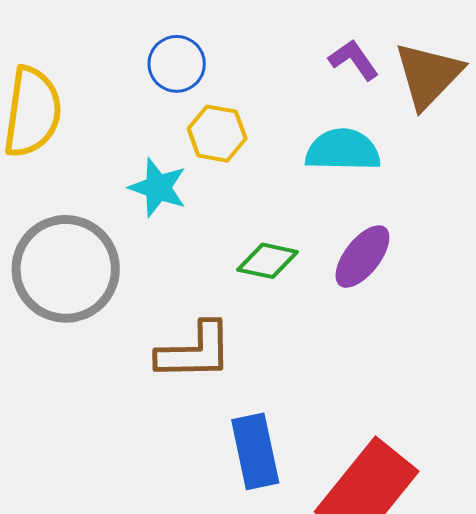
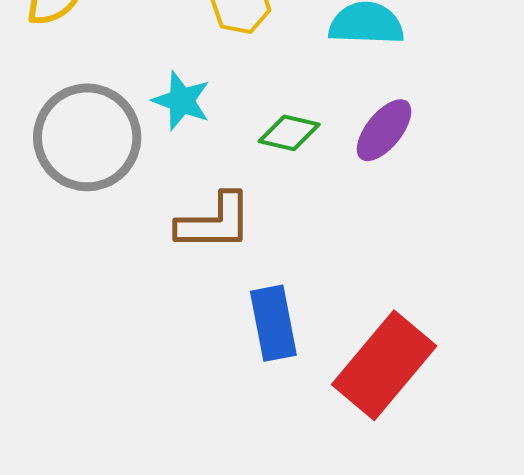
cyan star: (158, 188) -> (181, 101), moved

